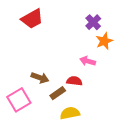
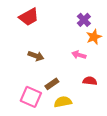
brown arrow: (40, 78) -> (36, 56), moved
red semicircle: (74, 81) -> (90, 81), moved
pink square: (19, 100) -> (31, 97), moved, turned -35

